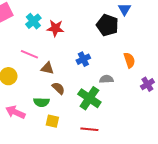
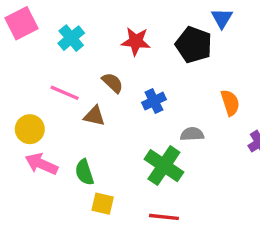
red star: (55, 28) -> (136, 41), moved
brown semicircle: (58, 88) -> (113, 83), moved
green semicircle: (41, 102) -> (84, 172), turned 70
pink arrow: (15, 112) -> (41, 164), moved

